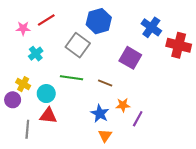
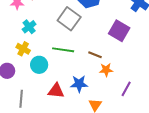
yellow cross: (23, 84) -> (23, 49), moved
orange star: (123, 105) -> (106, 70), moved
blue star: (100, 113) -> (79, 84), moved, turned -30
red triangle: (48, 116) -> (56, 91), moved

